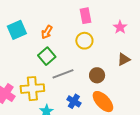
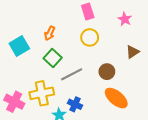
cyan square: (17, 30) -> (19, 46), moved
blue cross: (74, 101) -> (75, 104), moved

